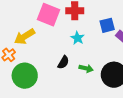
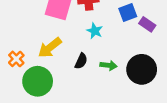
yellow arrow: (24, 37) -> (50, 48), moved

